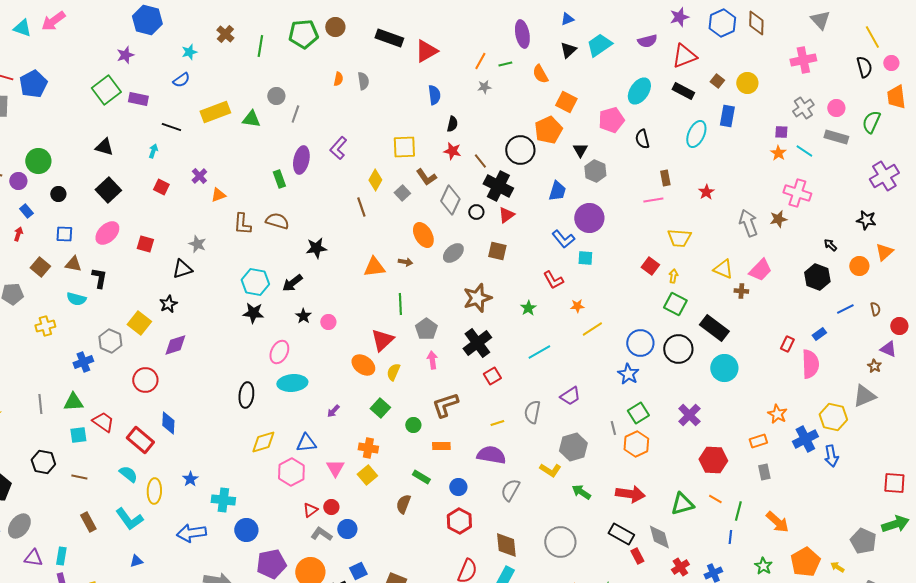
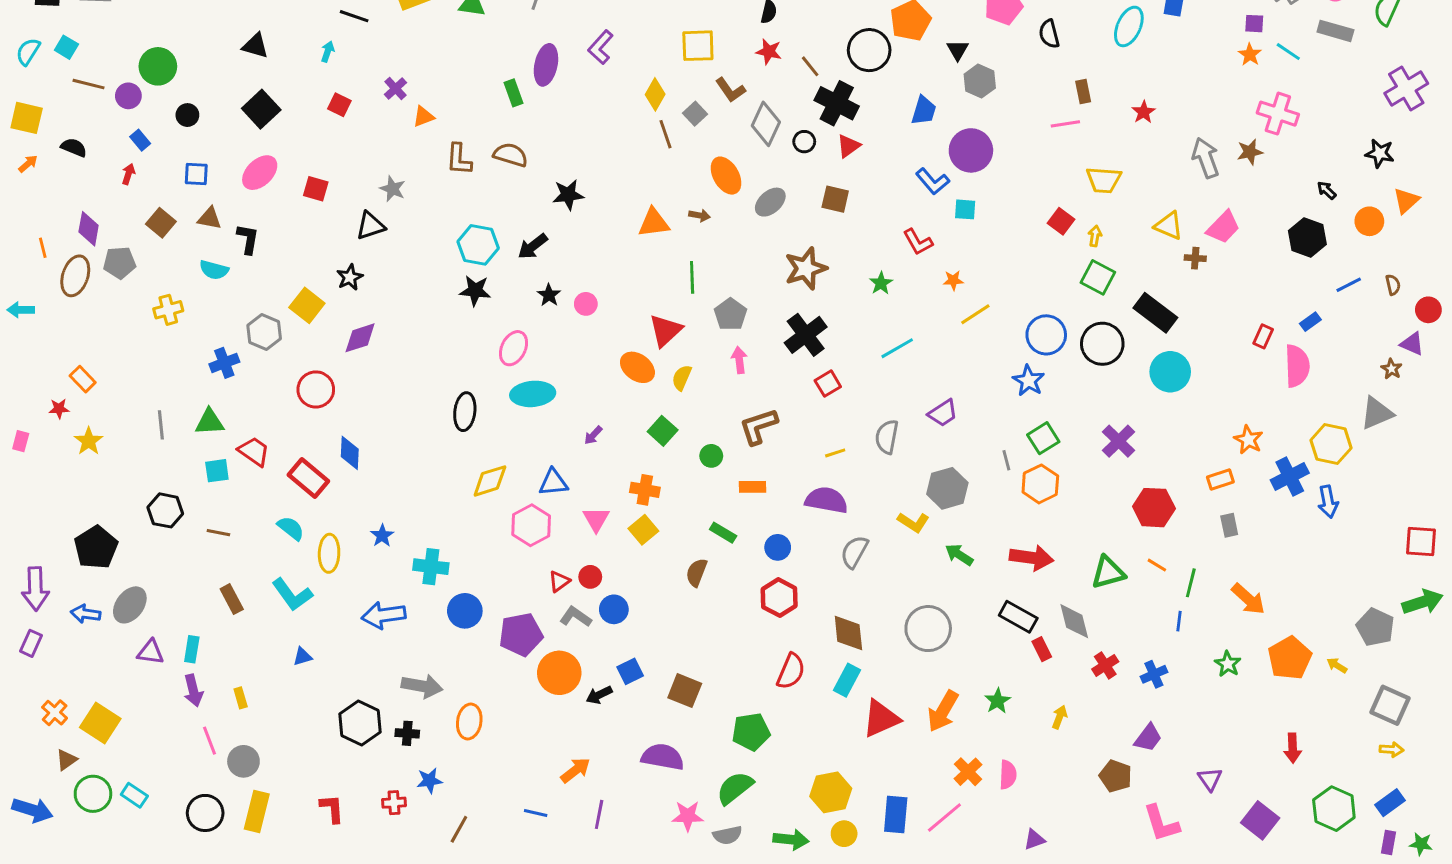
brown line: (361, 207) -> (666, 134), moved
purple pentagon: (271, 564) -> (521, 634), moved

